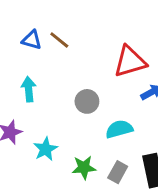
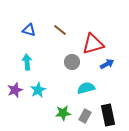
brown line: (59, 40) -> (60, 30), moved
gray circle: (87, 101) -> (72, 62), moved
cyan star: (46, 149) -> (38, 90), moved

